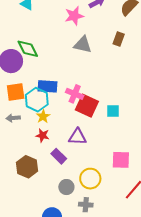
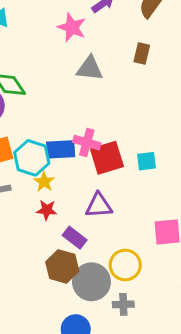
pink star: (74, 16) -> (72, 27), turned -30
blue rectangle: (48, 86) -> (61, 149), moved
red square: (87, 106) -> (107, 158), turned -35
brown hexagon: (27, 167) -> (62, 266), moved
gray circle: (66, 187) -> (91, 282), size x1.6

